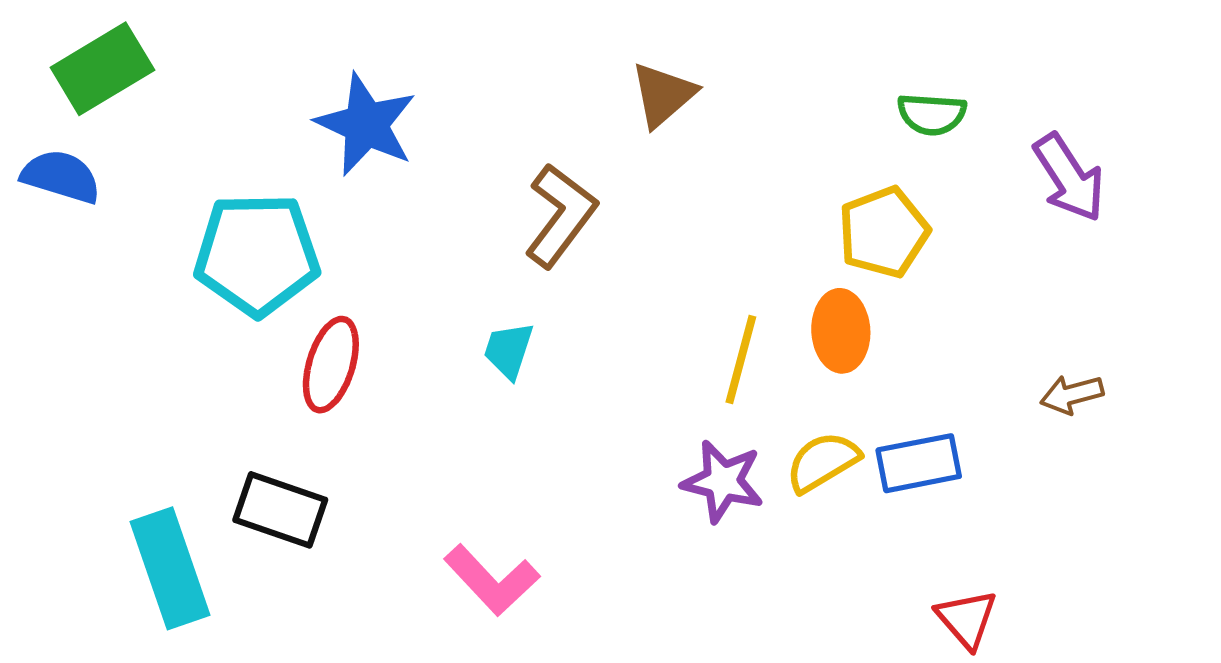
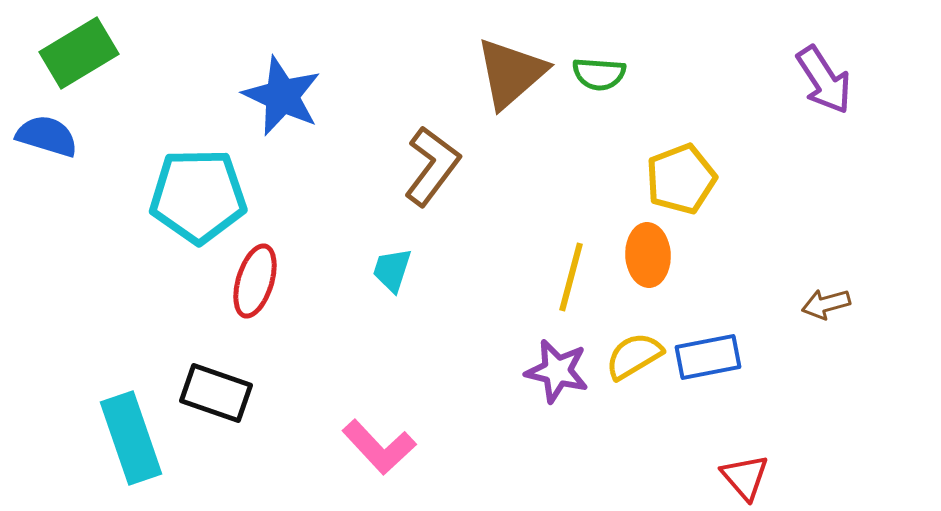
brown triangle: (663, 95) -> (511, 73), size x1.4
green semicircle: (932, 114) -> (599, 74), moved
purple arrow: (1069, 178) -> (824, 80), moved

